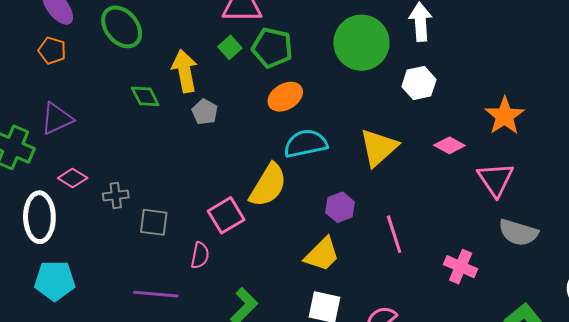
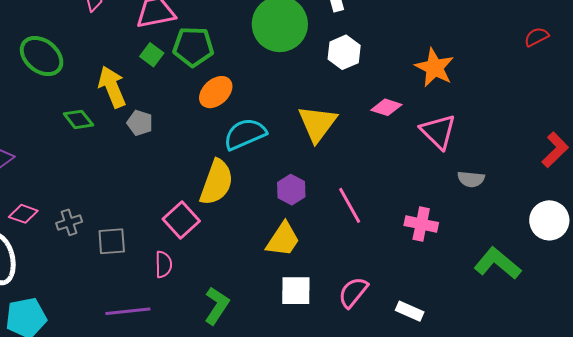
gray semicircle: (518, 233) -> (471, 179), size x0.7

